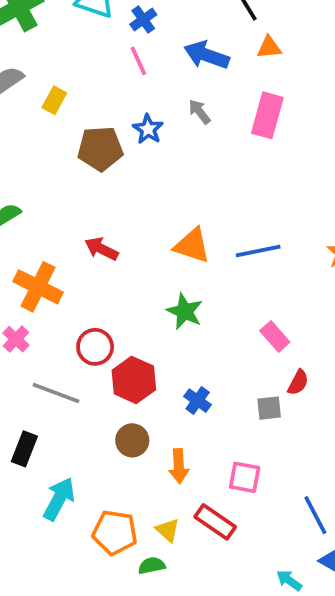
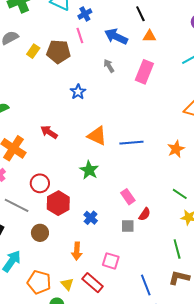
blue star: (148, 129) -> (78, 92), moved
brown pentagon: (100, 149) -> (58, 52), moved
pink rectangle: (275, 336) -> (128, 197), moved
brown circle: (132, 440) -> (40, 233), moved

